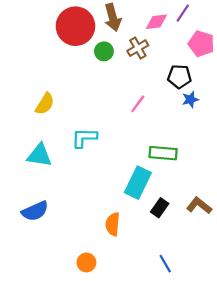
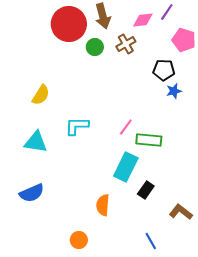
pink line: (138, 104) -> (126, 127), moved
brown L-shape: (199, 206) -> (181, 212), moved

